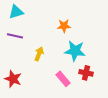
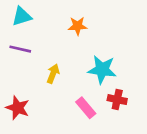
orange star: (64, 26) -> (78, 26), moved

